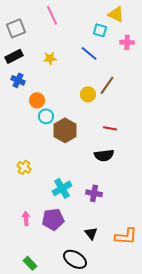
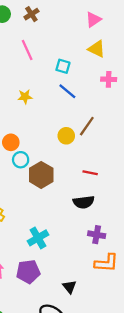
cyan square: (100, 30) -> (63, 66), moved
purple cross: (94, 193) -> (97, 235), moved
orange L-shape: (126, 236) -> (106, 263), moved

